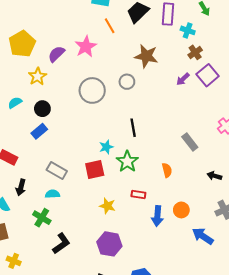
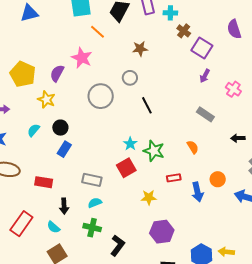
brown star: (146, 56) -> (140, 49), size x0.7
purple arrow: (183, 79) -> (205, 76), moved
black line: (133, 128) -> (147, 105), moved

